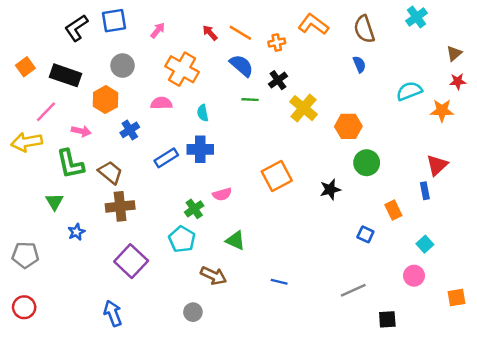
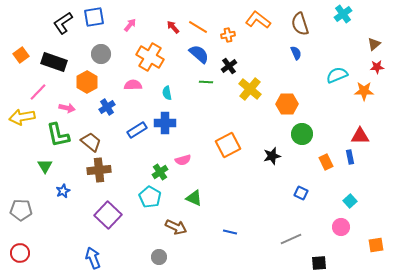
red triangle: (437, 165) -> (360, 136), turned 42
orange rectangle: (393, 210) -> (326, 162), moved

